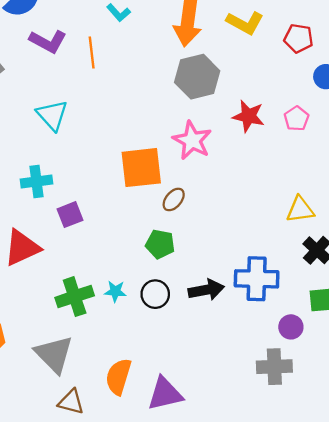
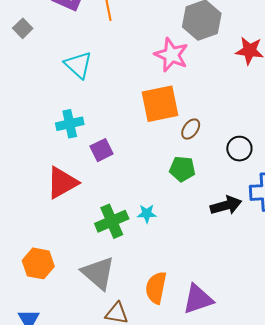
pink star: (192, 140) -> (171, 55), moved
black circle: (155, 294) -> (239, 149), moved

